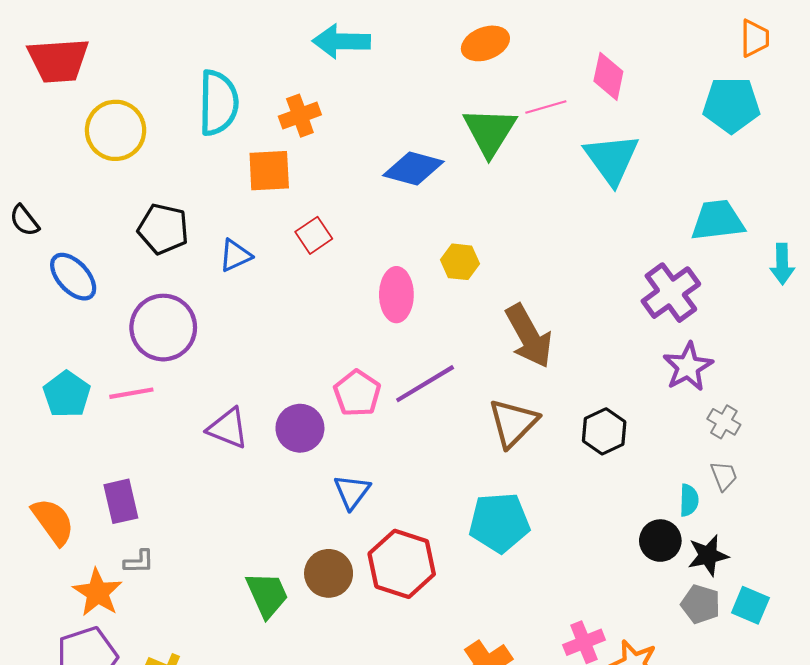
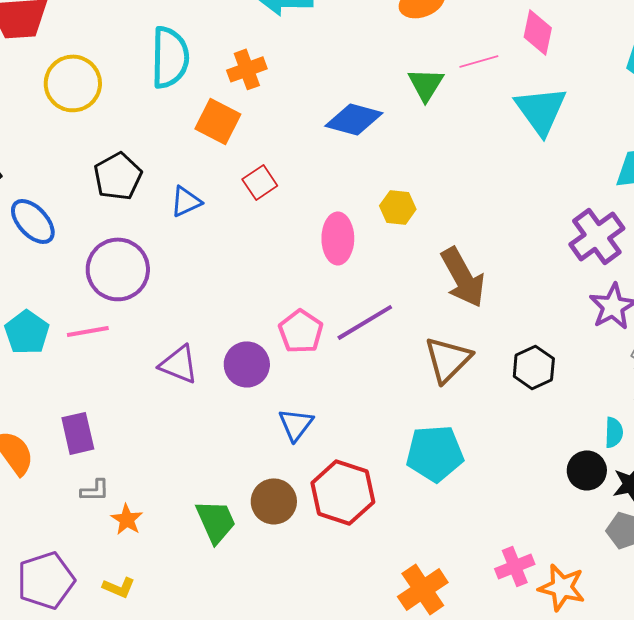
green triangle: (490, 131) -> (426, 84), size x0.7
orange square: (269, 171) -> (218, 121), turned 30
black pentagon: (163, 229) -> (118, 176), turned 30
orange star: (98, 592) -> (127, 519), moved, size x0.7

